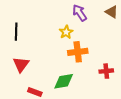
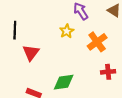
orange cross: (78, 52) -> (97, 42), moved, turned -30
red triangle: (21, 64) -> (31, 53), moved

